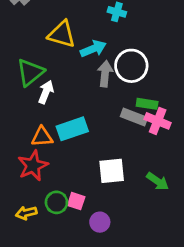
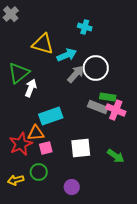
gray arrow: (105, 74) -> (76, 74), turned 36
orange triangle: (42, 137) -> (36, 133), moved
pink square: (76, 201) -> (46, 148), moved, turned -32

